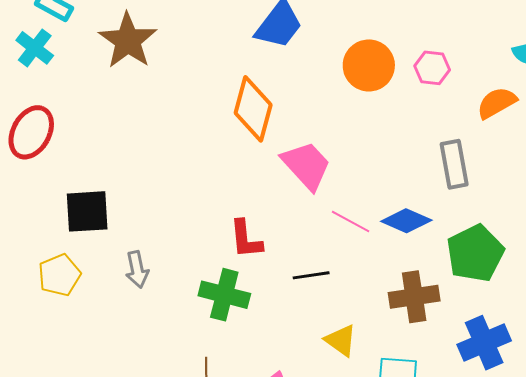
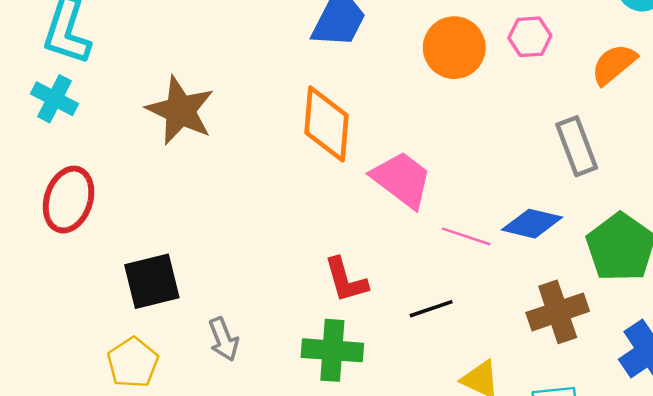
brown star: (128, 41) -> (180, 110), moved

